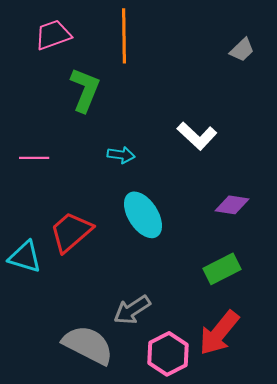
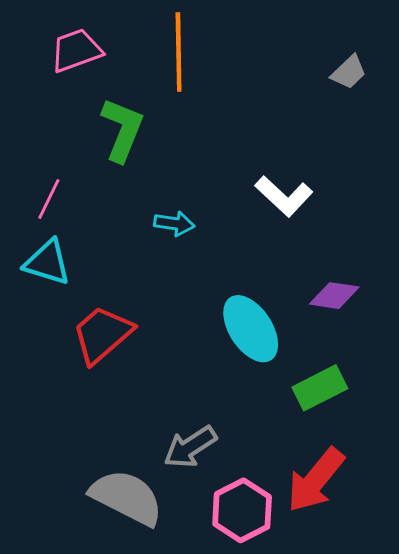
pink line: (34, 158) -> (49, 199), moved, turned -64
cyan ellipse: (143, 215) -> (251, 329), moved
cyan triangle: (25, 257) -> (47, 262), moved

